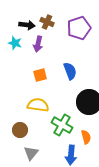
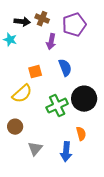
purple arrow: (38, 44) -> (51, 42), moved
yellow semicircle: (38, 105) -> (22, 94), moved, turned 130
green cross: (62, 125) -> (57, 106), moved, turned 35
gray triangle: (31, 153) -> (35, 149), moved

